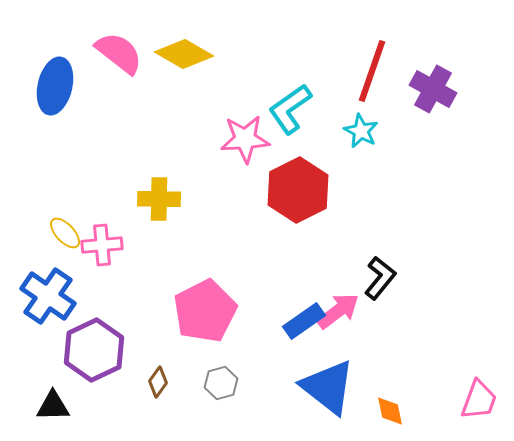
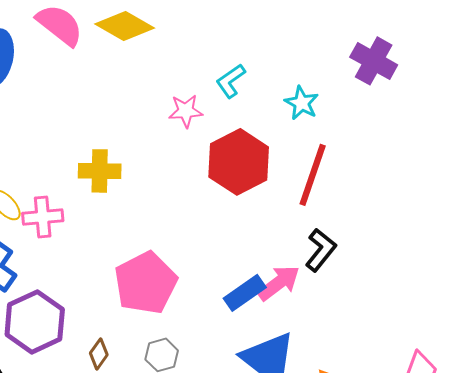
red line: (372, 71) -> (313, 175), moved
cyan L-shape: (290, 109) -> (231, 81), size x0.7
pink star: (245, 139) -> (186, 111), size x0.7

